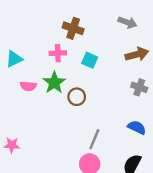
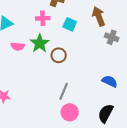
brown arrow: (137, 54) -> (99, 16), moved, turned -96
gray cross: (139, 87) -> (112, 37), moved
gray line: (94, 139) -> (64, 91), moved

